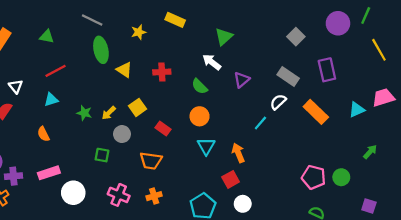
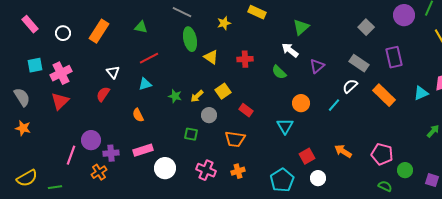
orange circle: (200, 116) -> (301, 103), moved
orange arrow: (238, 153) -> (343, 151), moved, turned -36
green circle: (341, 177) -> (405, 170), moved

